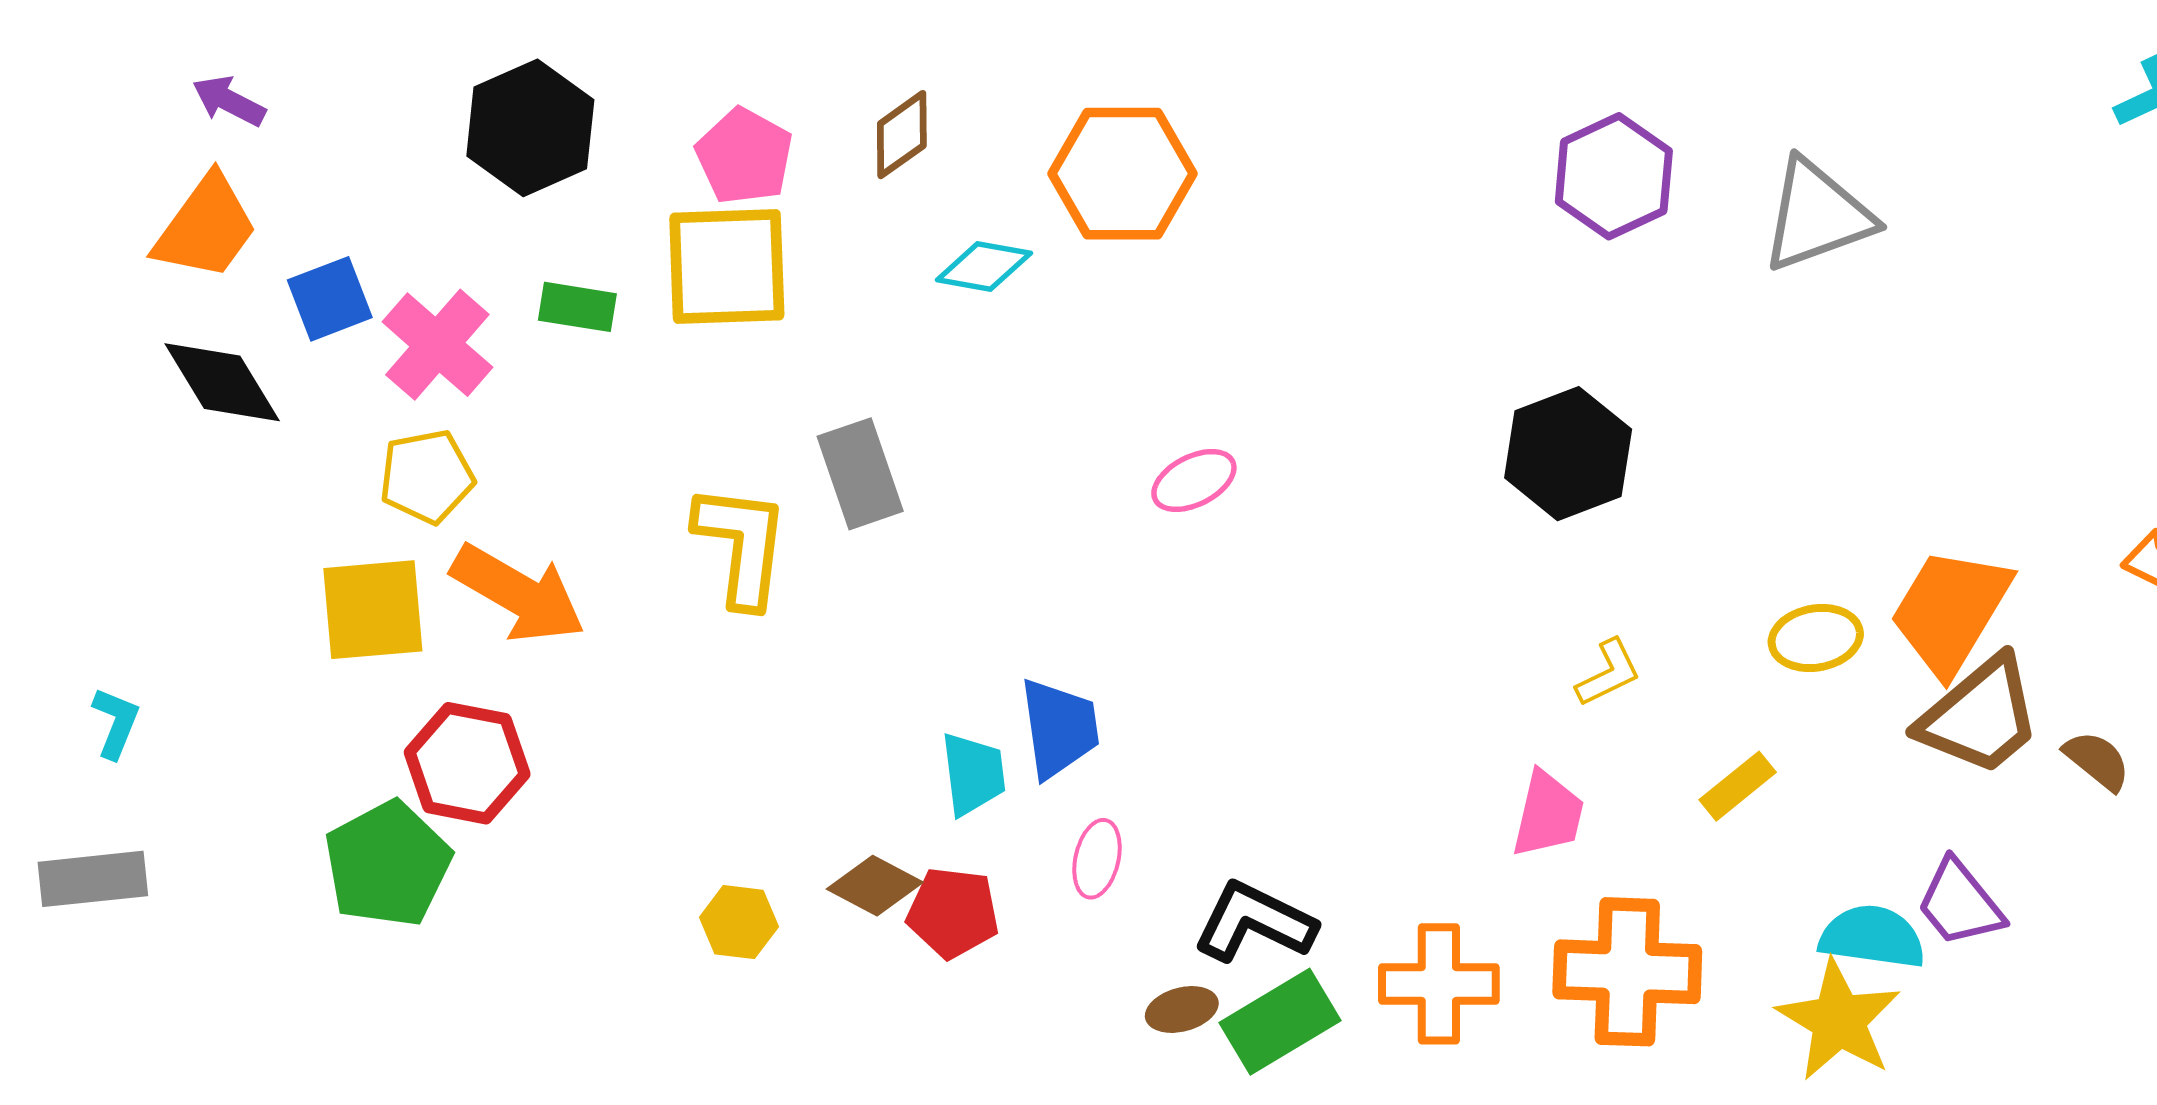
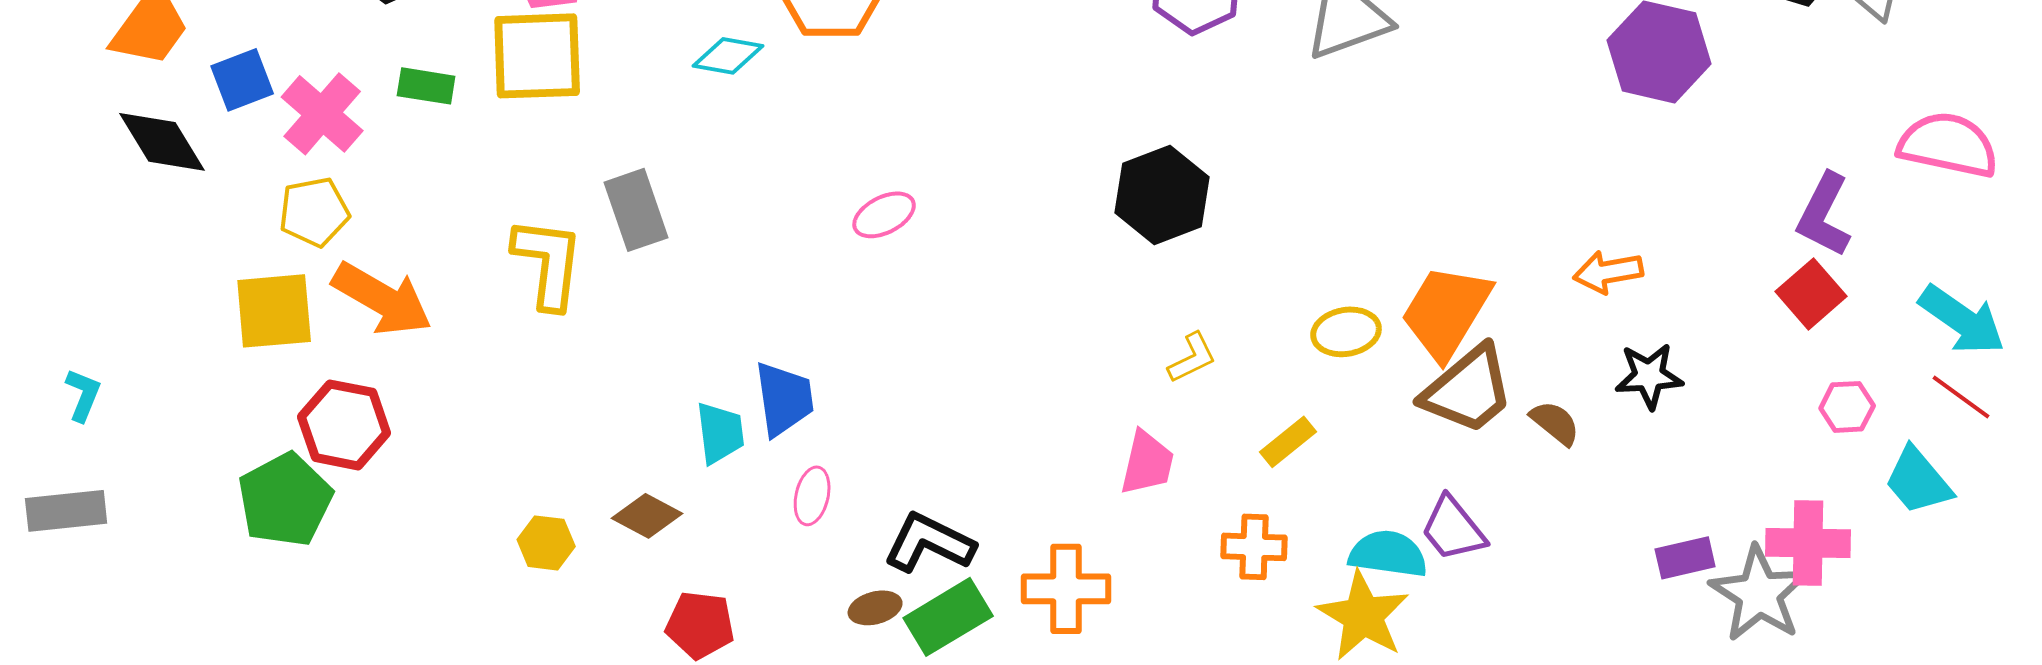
red pentagon: (953, 913) -> (700, 625), moved
orange cross: (1627, 972) -> (1254, 547), moved, size x0.6

